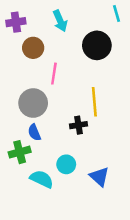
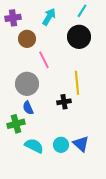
cyan line: (117, 13) -> (82, 11), moved, turned 48
cyan arrow: (60, 21) -> (49, 17), turned -126
pink line: (54, 74) -> (44, 60), turned -36
cyan circle: (66, 164) -> (61, 145), moved

